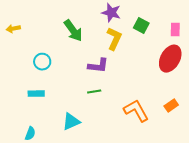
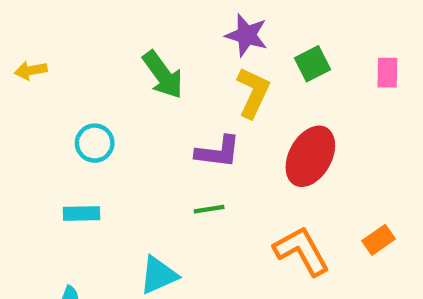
green square: (141, 26) -> (313, 64), turned 35
red ellipse: (170, 59) -> (310, 156), moved

